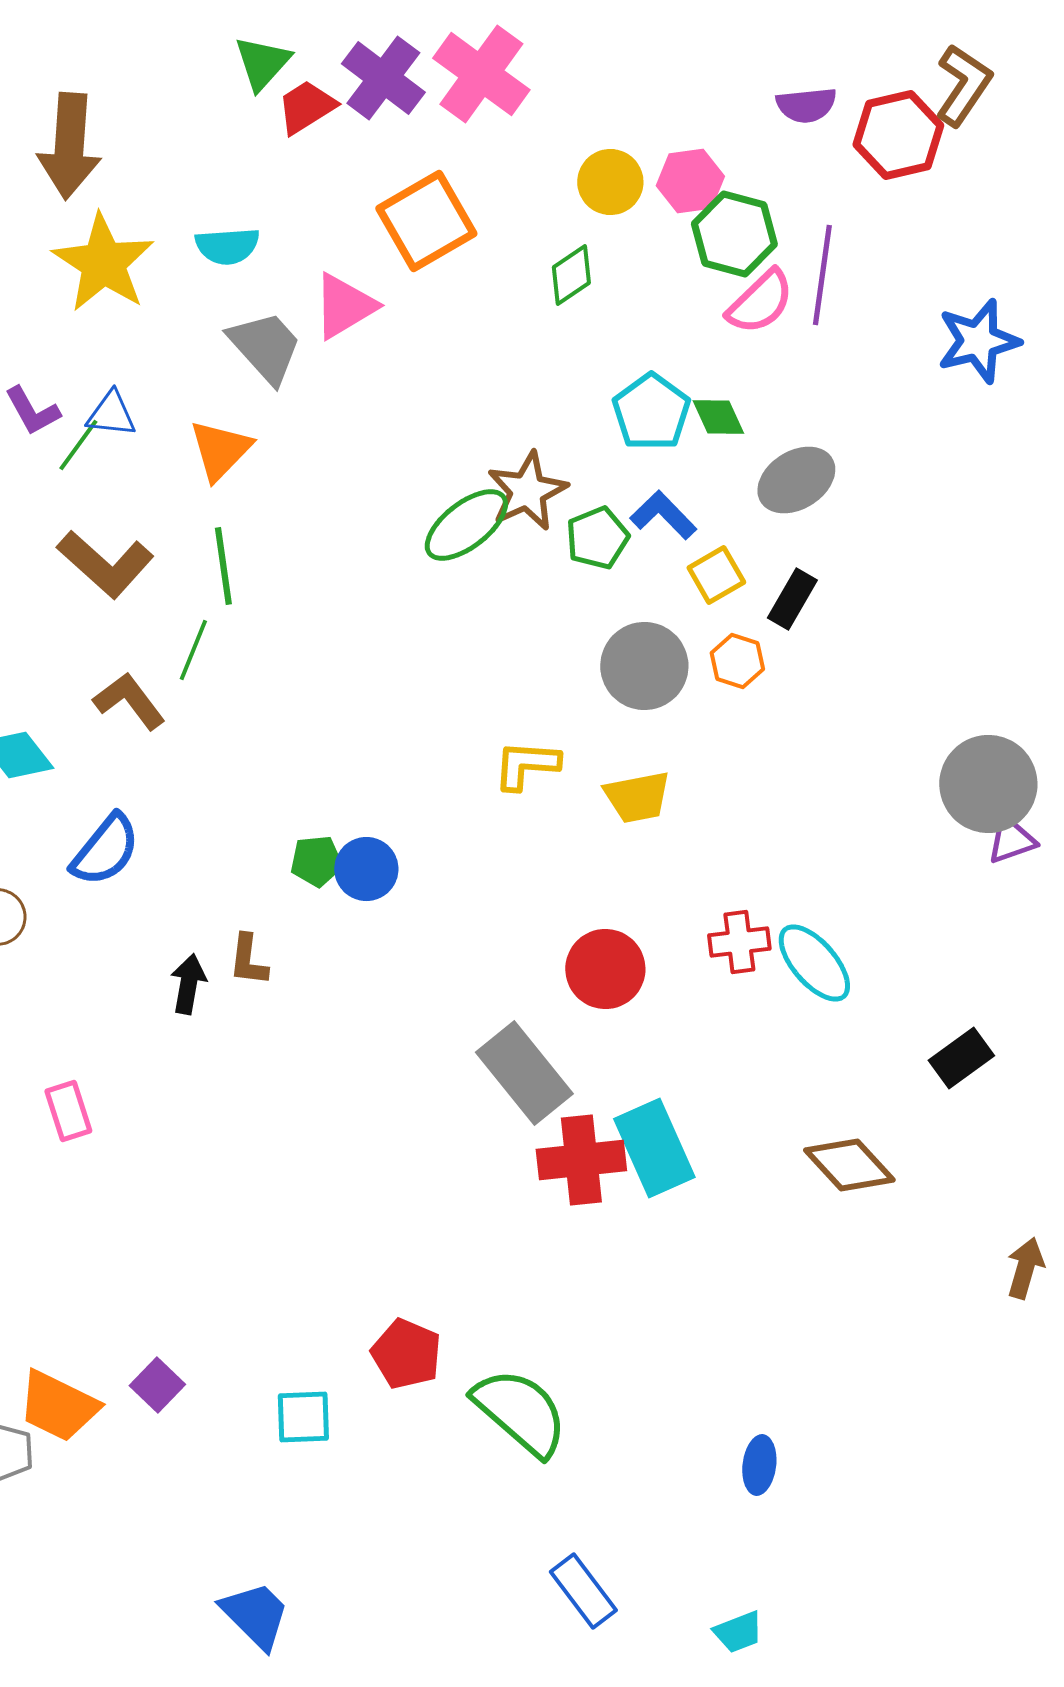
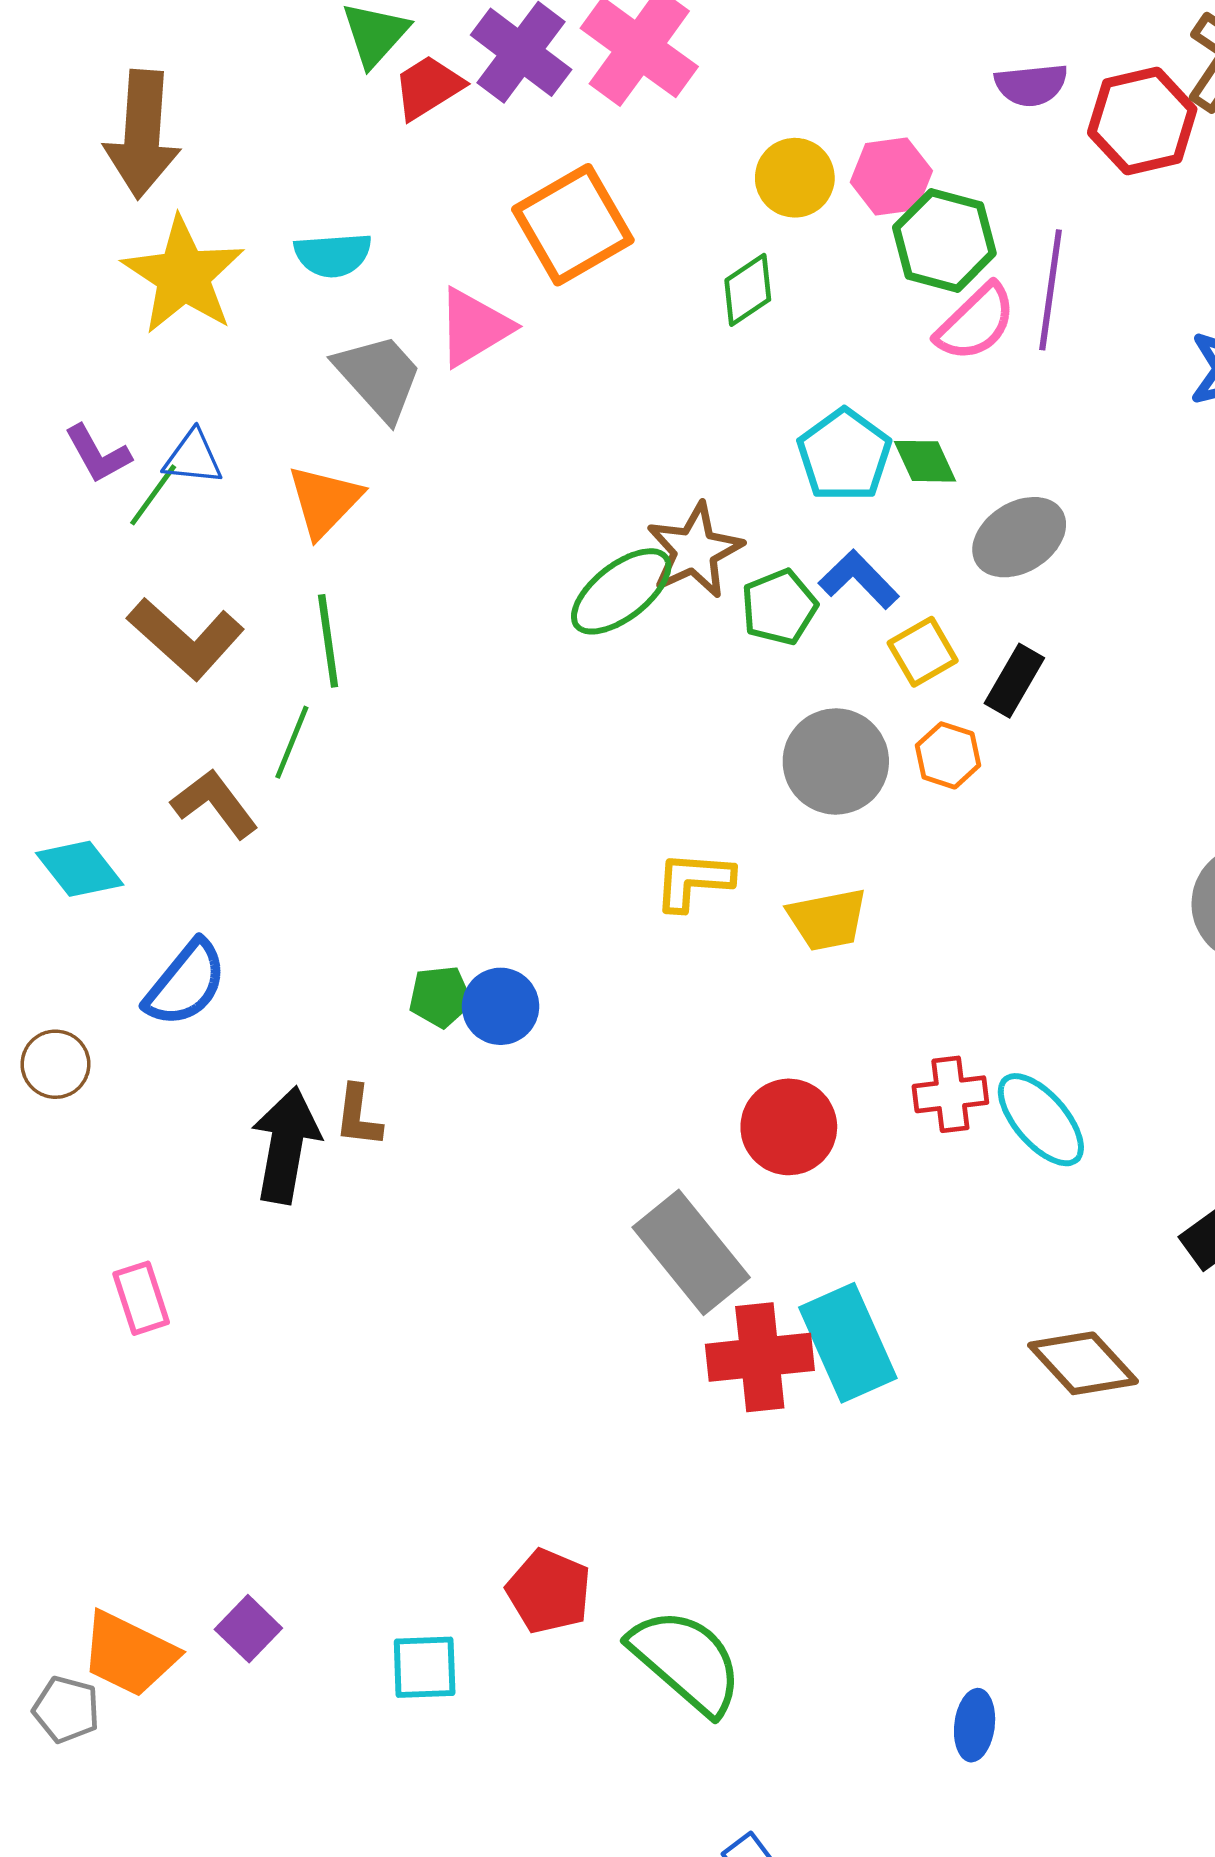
black arrow: (188, 984) -> (286, 1145), size x1.6

